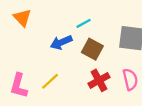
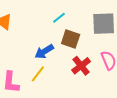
blue arrow: (61, 42) -> (44, 52), moved

